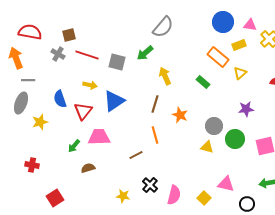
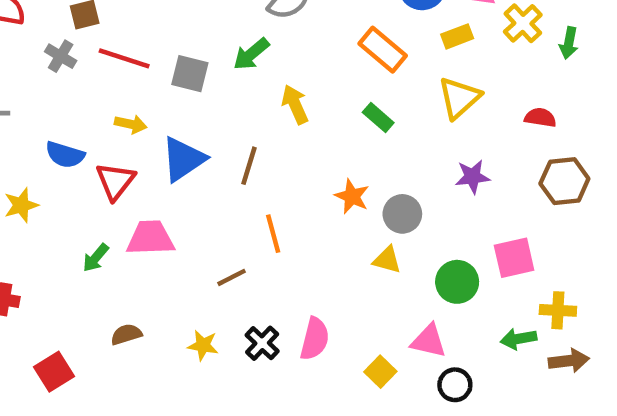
orange rectangle: (218, 57) -> (383, 50), moved
yellow triangle: (240, 73) -> (459, 98), size x1.5
blue semicircle: (60, 99) -> (65, 155), turned -54
brown line: (155, 104) -> (249, 166), moved
orange star: (180, 115) -> (352, 196), moved
green circle: (235, 139) -> (457, 282), moved
brown semicircle: (88, 168) -> (126, 334), moved
pink semicircle: (174, 195) -> (315, 339), moved
yellow star: (123, 196) -> (203, 345), moved
black circle: (247, 204) -> (455, 385), moved

